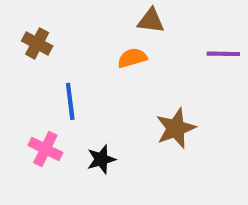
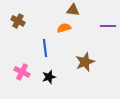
blue line: (70, 101) -> (45, 48), moved

